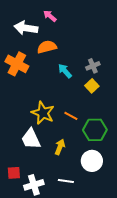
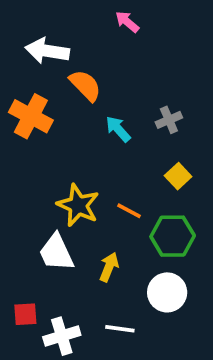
pink arrow: (50, 16) -> (127, 22), moved
orange semicircle: (47, 47) -> (85, 85), turned 60
yellow square: (92, 86) -> (178, 176), moved

